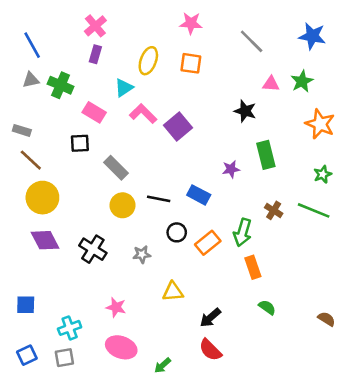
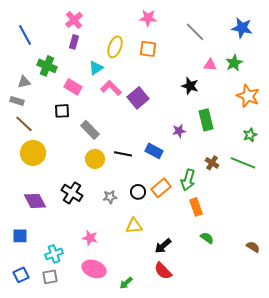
gray triangle: (31, 80) -> (24, 82), moved
black circle: (177, 232) -> (138, 192), moved
purple diamond: (45, 240) -> (35, 201), moved

